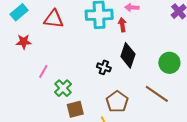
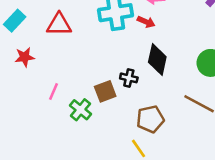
red arrow: (122, 25) -> (146, 22), turned 128
brown pentagon: (117, 102) -> (150, 119), turned 30
brown square: (75, 109) -> (105, 91), moved

